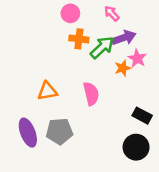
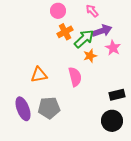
orange cross: (79, 39) -> (65, 32), turned -35
orange star: (123, 68) -> (90, 56), moved
black rectangle: (142, 116) -> (117, 95), turned -42

